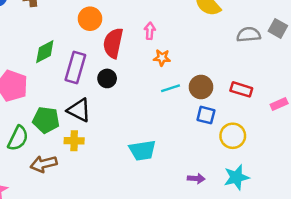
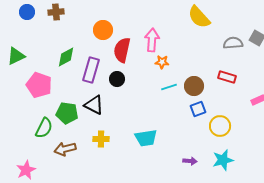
pink arrow: (150, 31) -> (152, 40), size x1.6
red rectangle: (241, 89) -> (227, 77), moved
blue square: (206, 115) -> (198, 109), turned -35
yellow cross: (74, 141) -> (101, 139), moved

